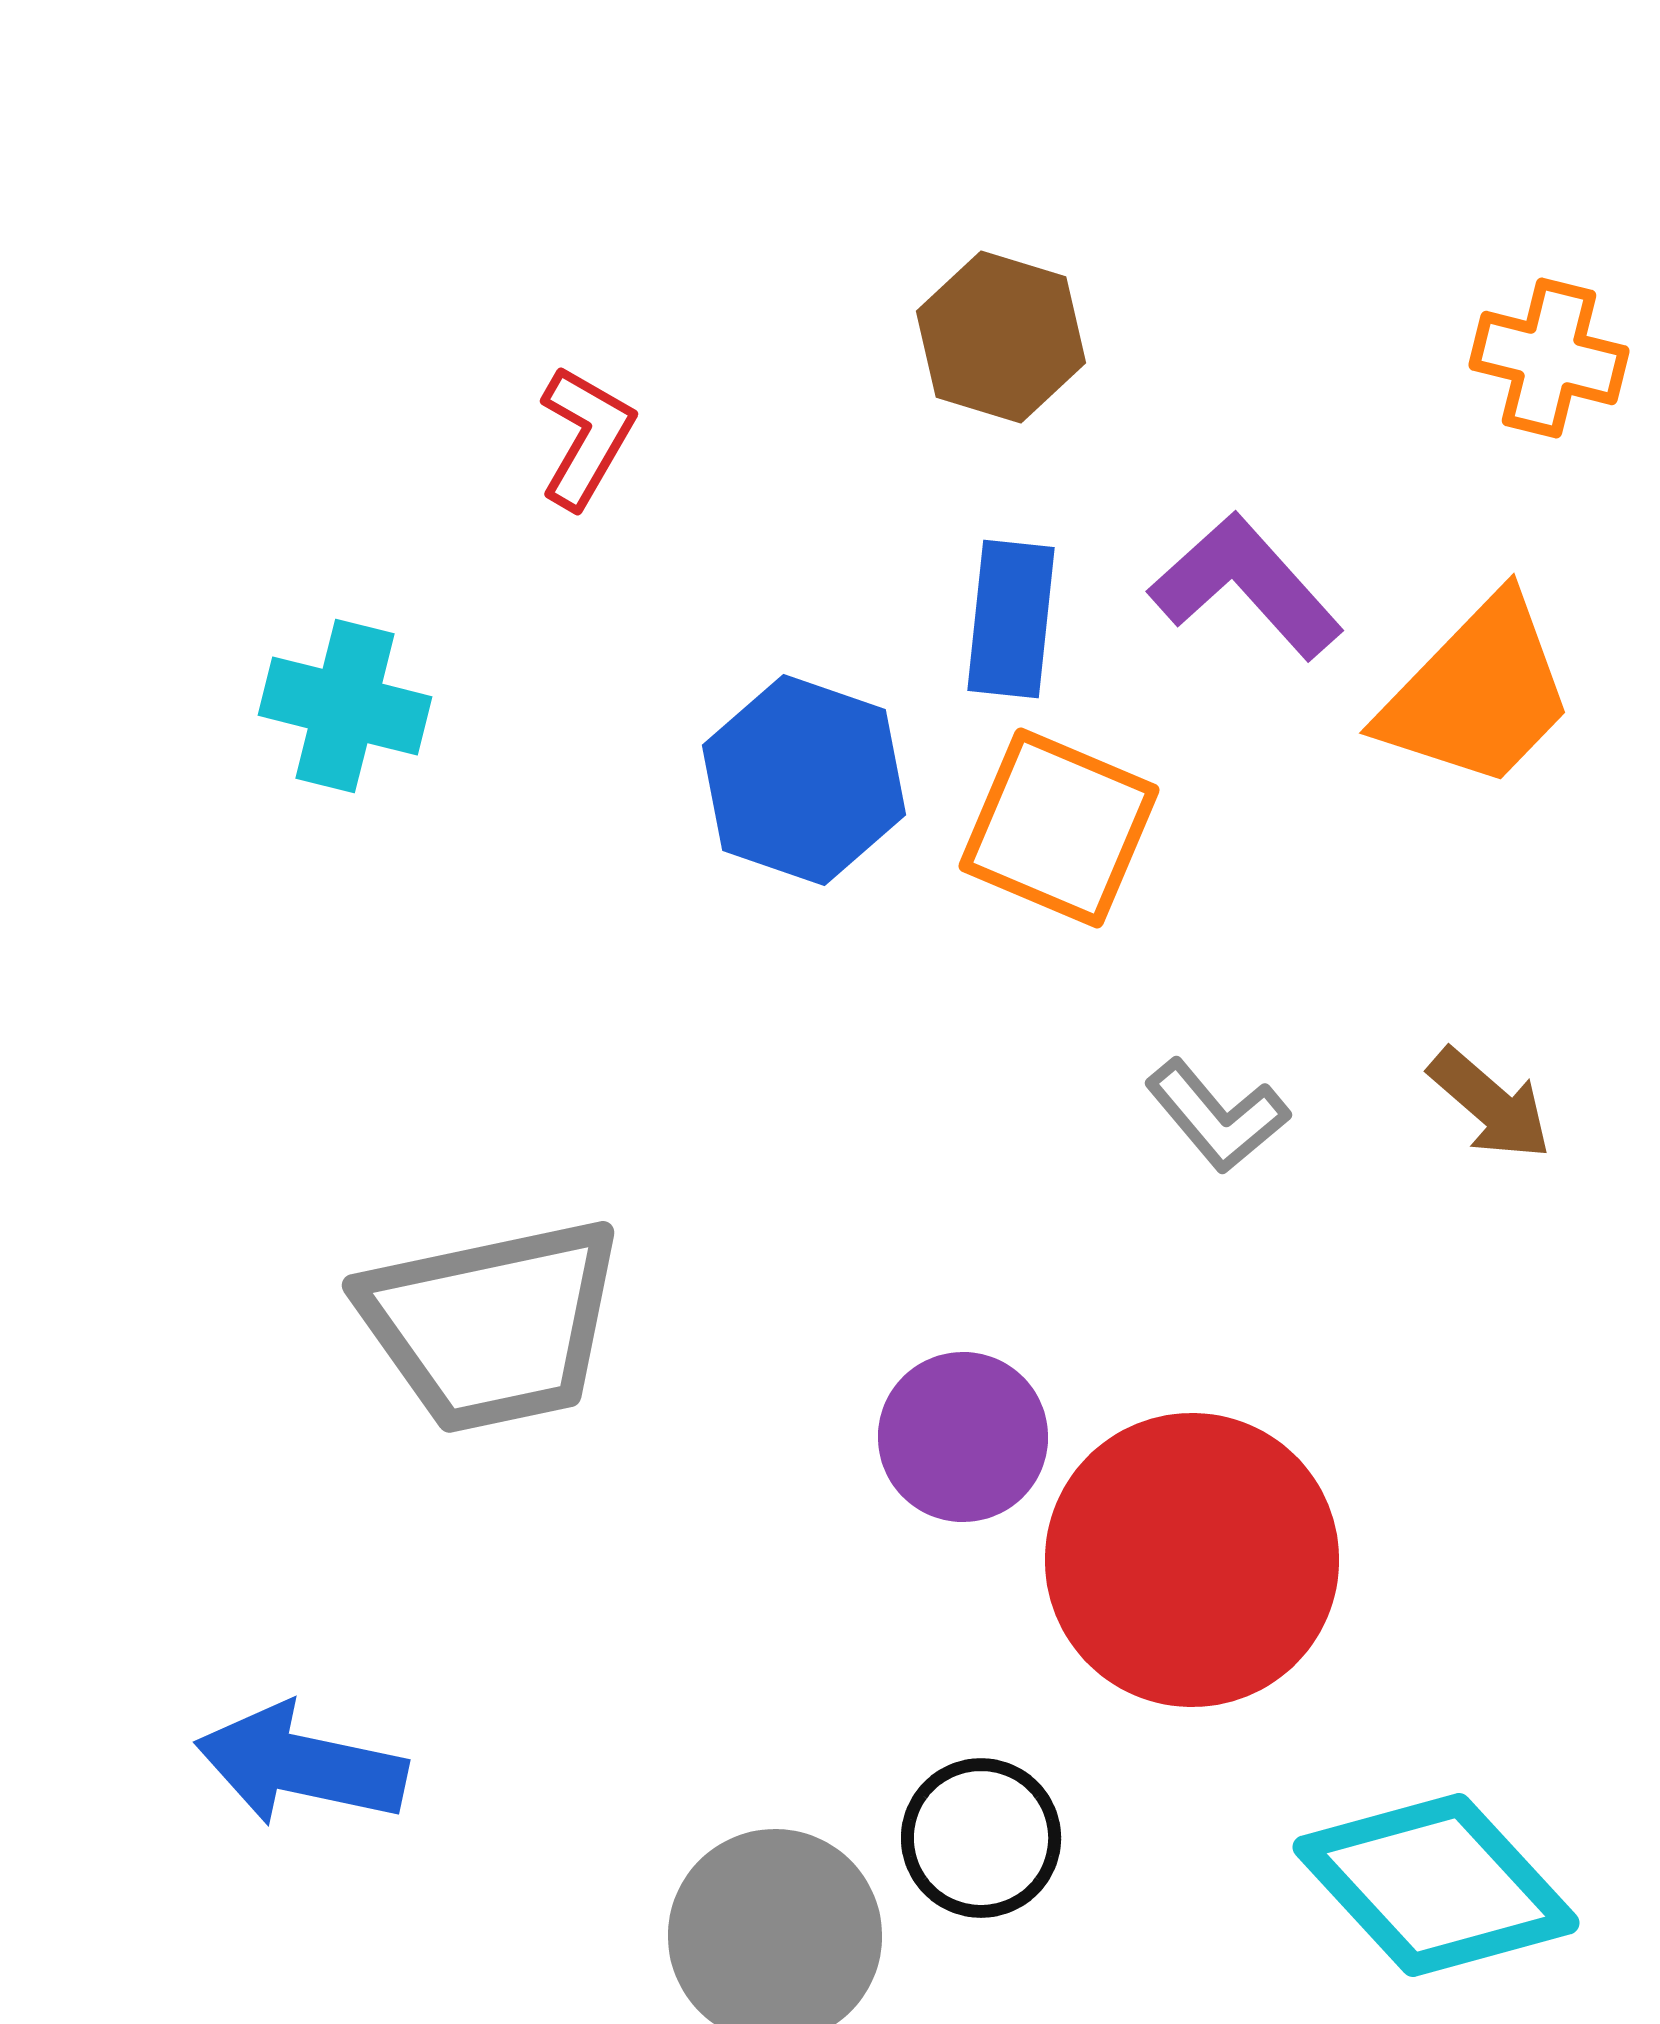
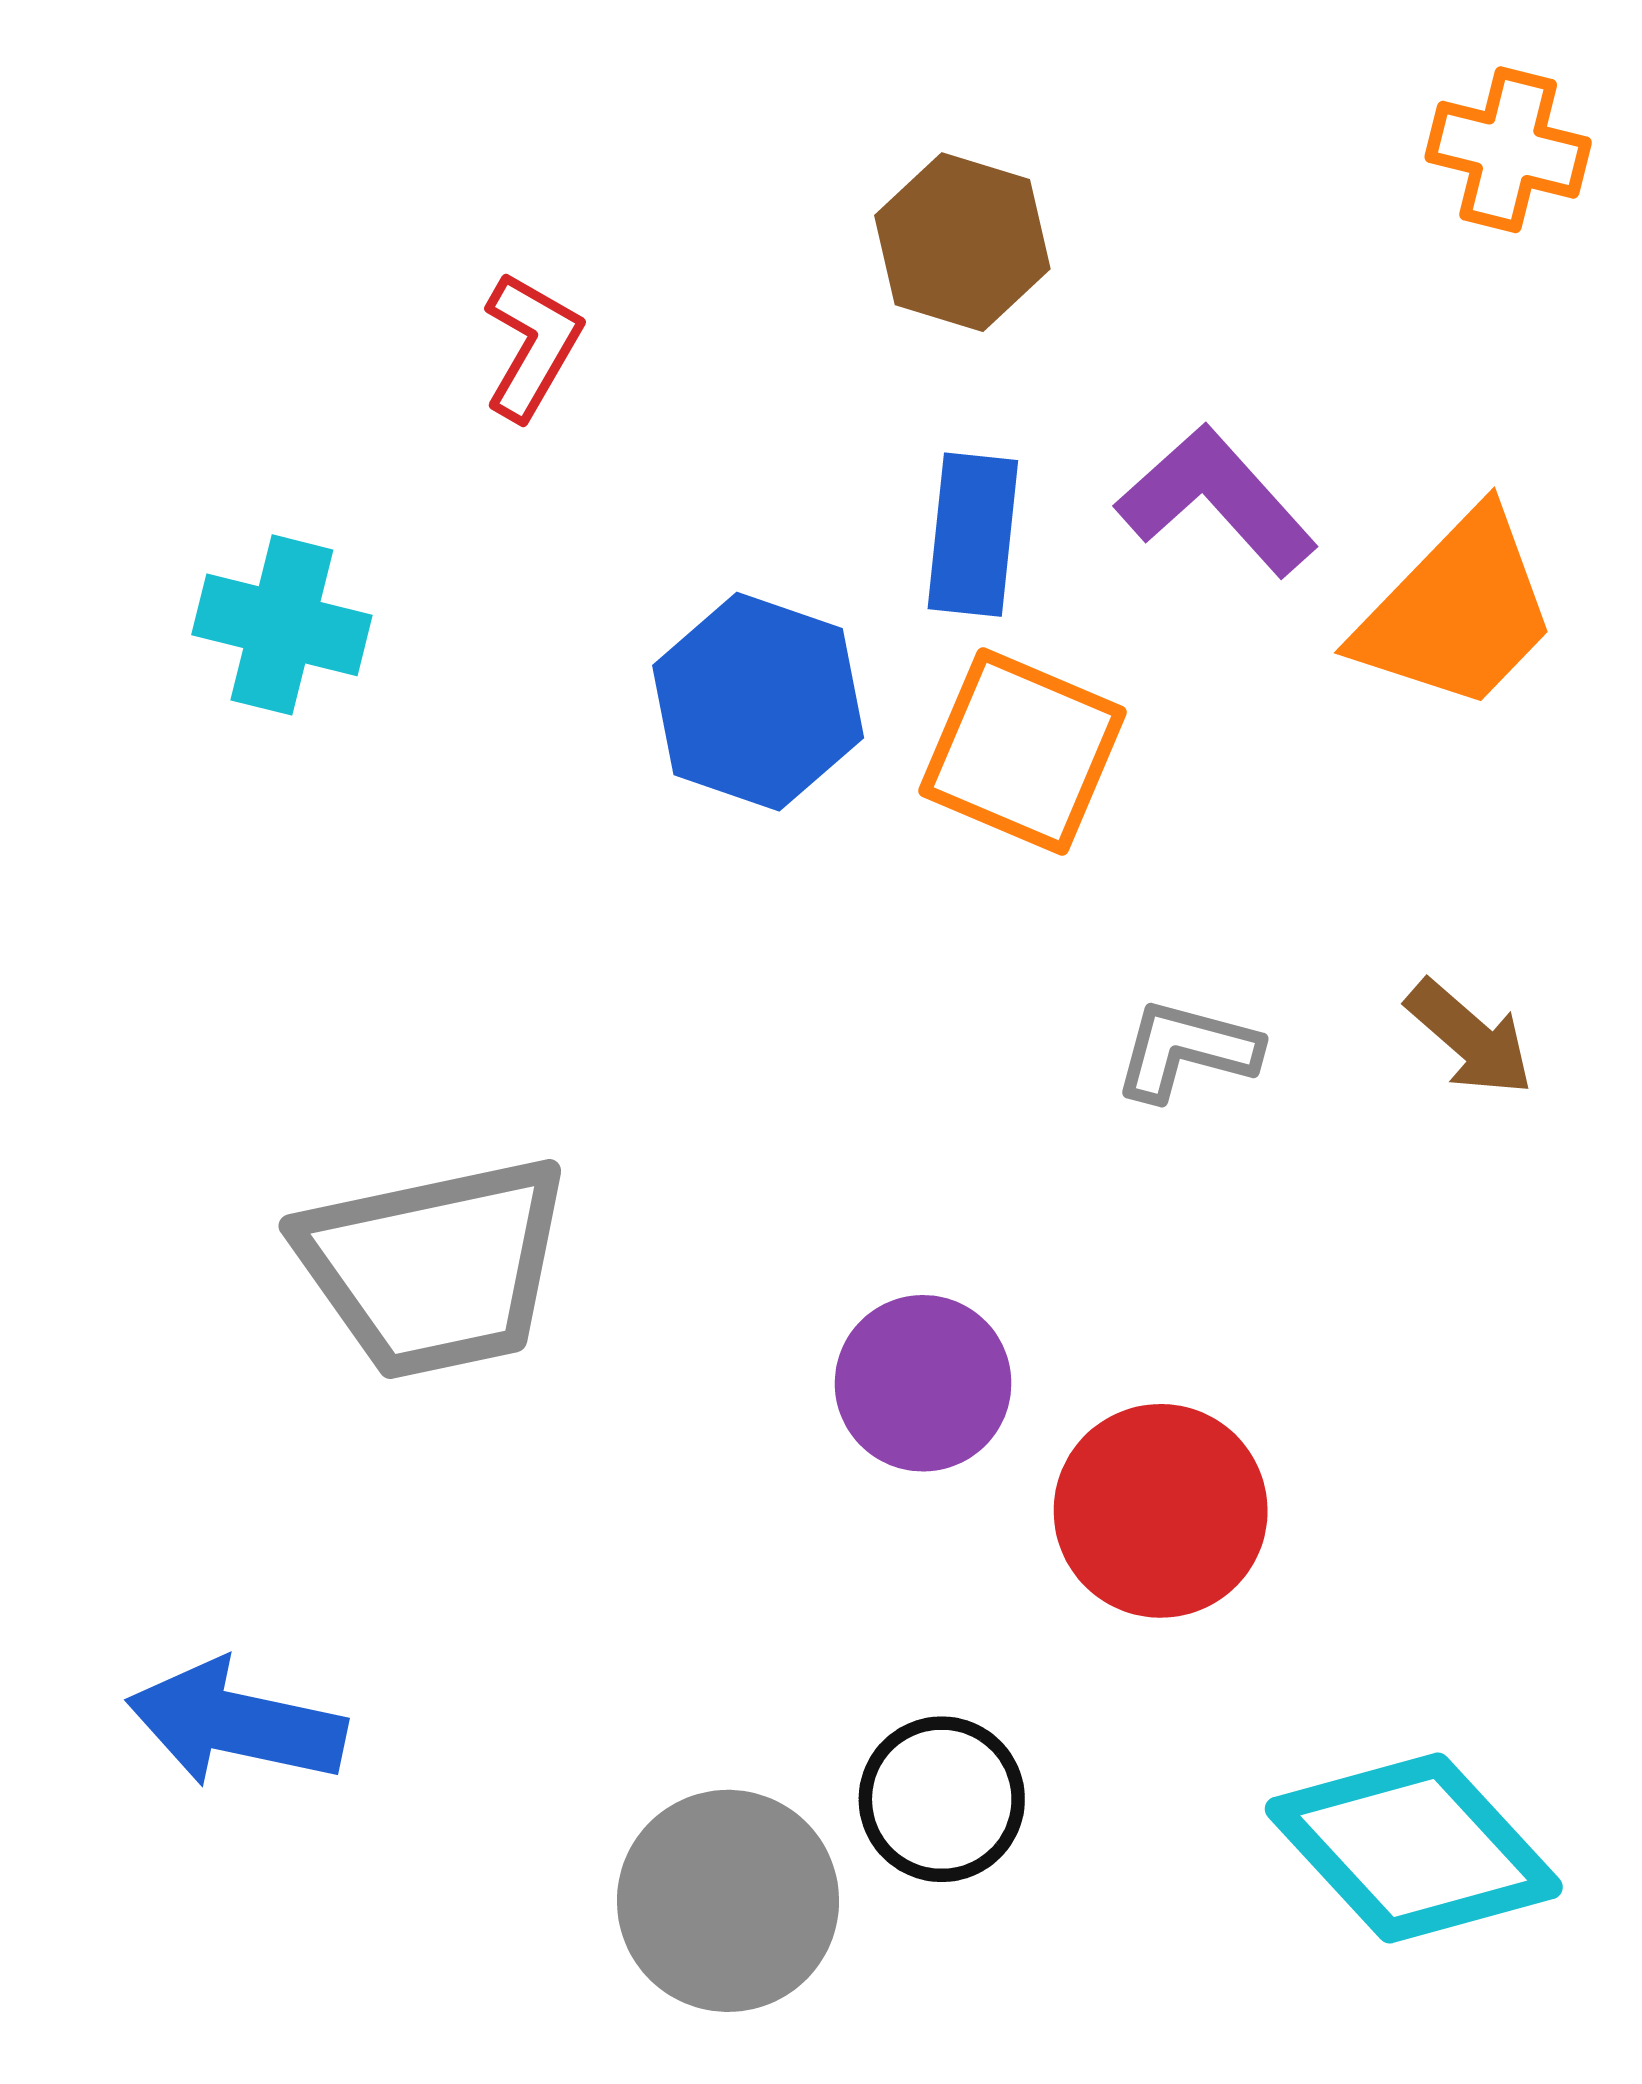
orange cross: (1549, 358) -> (1508, 150), moved
gray L-shape: (1217, 1116) -> (1187, 1050), turned 145
red circle: (1192, 1560) -> (1161, 1511), size x0.7

